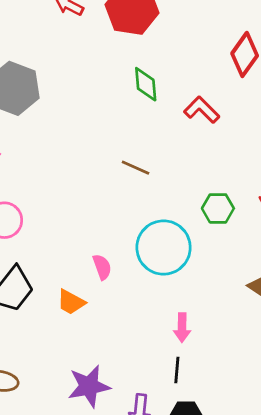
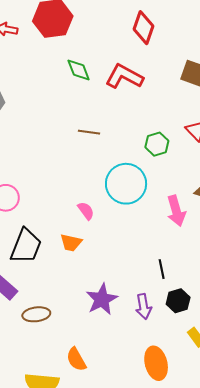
red L-shape: (202, 110) -> (124, 77), size x1.4
pink arrow: (182, 328) -> (176, 211), moved, size x1.4

